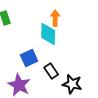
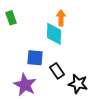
blue square: (29, 58) -> (35, 58), turned 30

